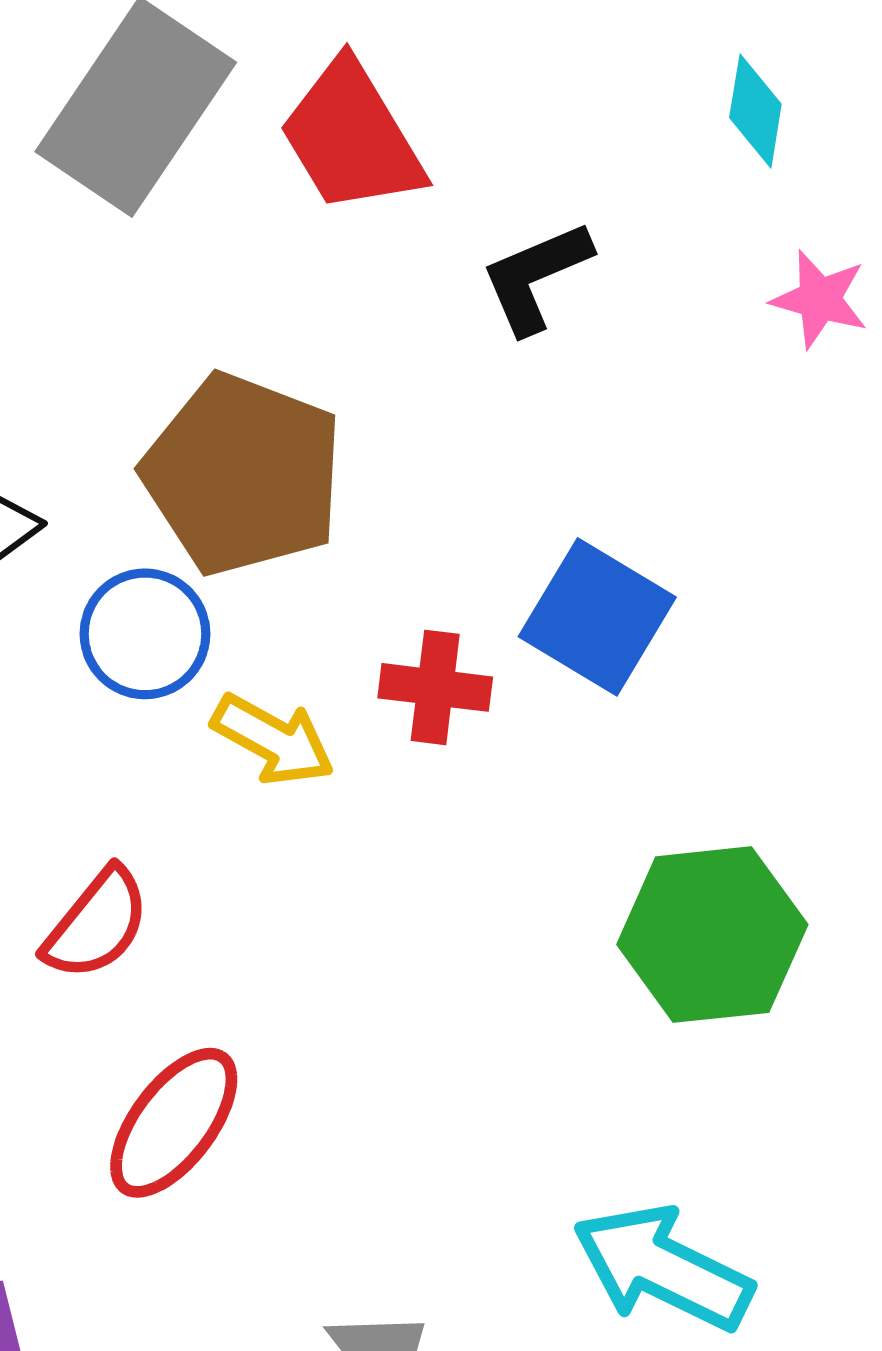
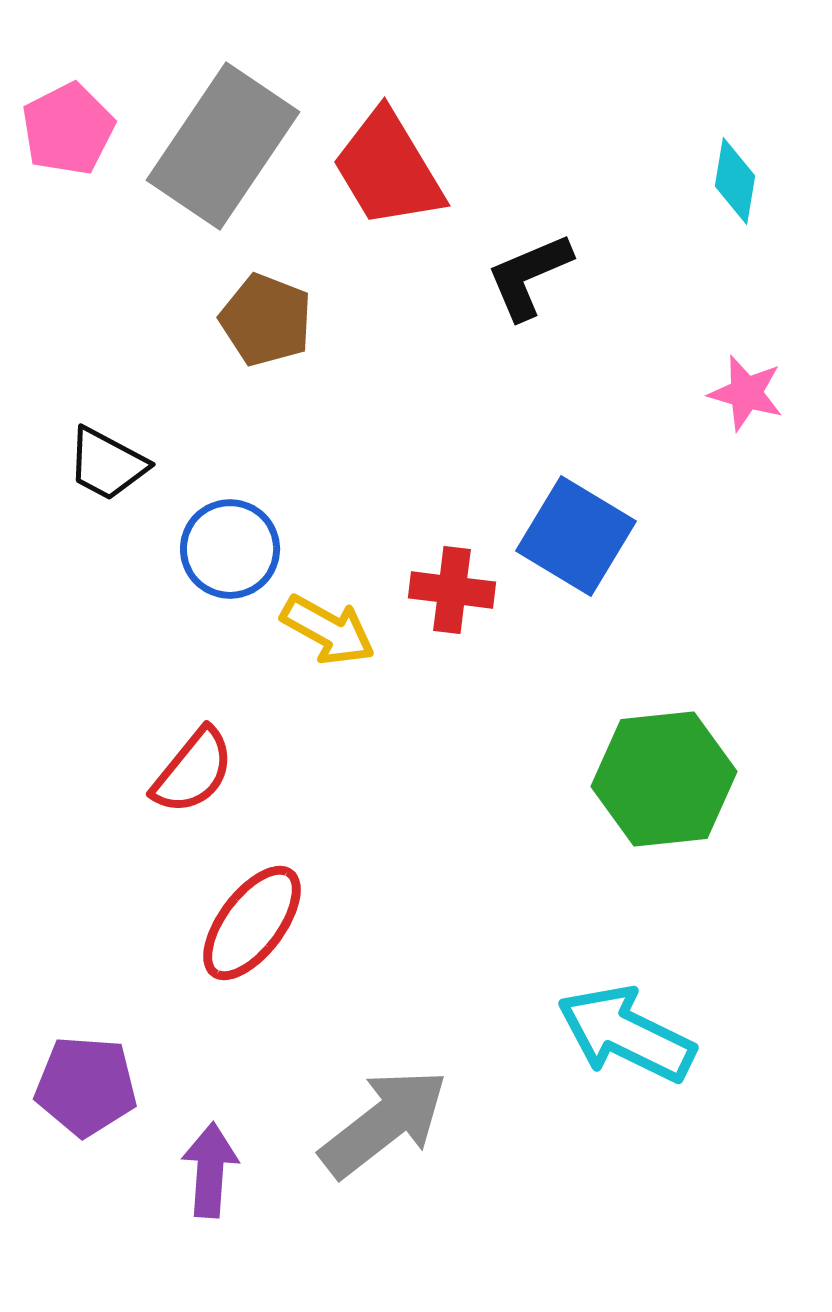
cyan diamond: (755, 111) -> (735, 181), moved
pink star: (820, 299) -> (746, 393), moved
brown pentagon: (243, 474) -> (266, 320), moved, size x0.6

